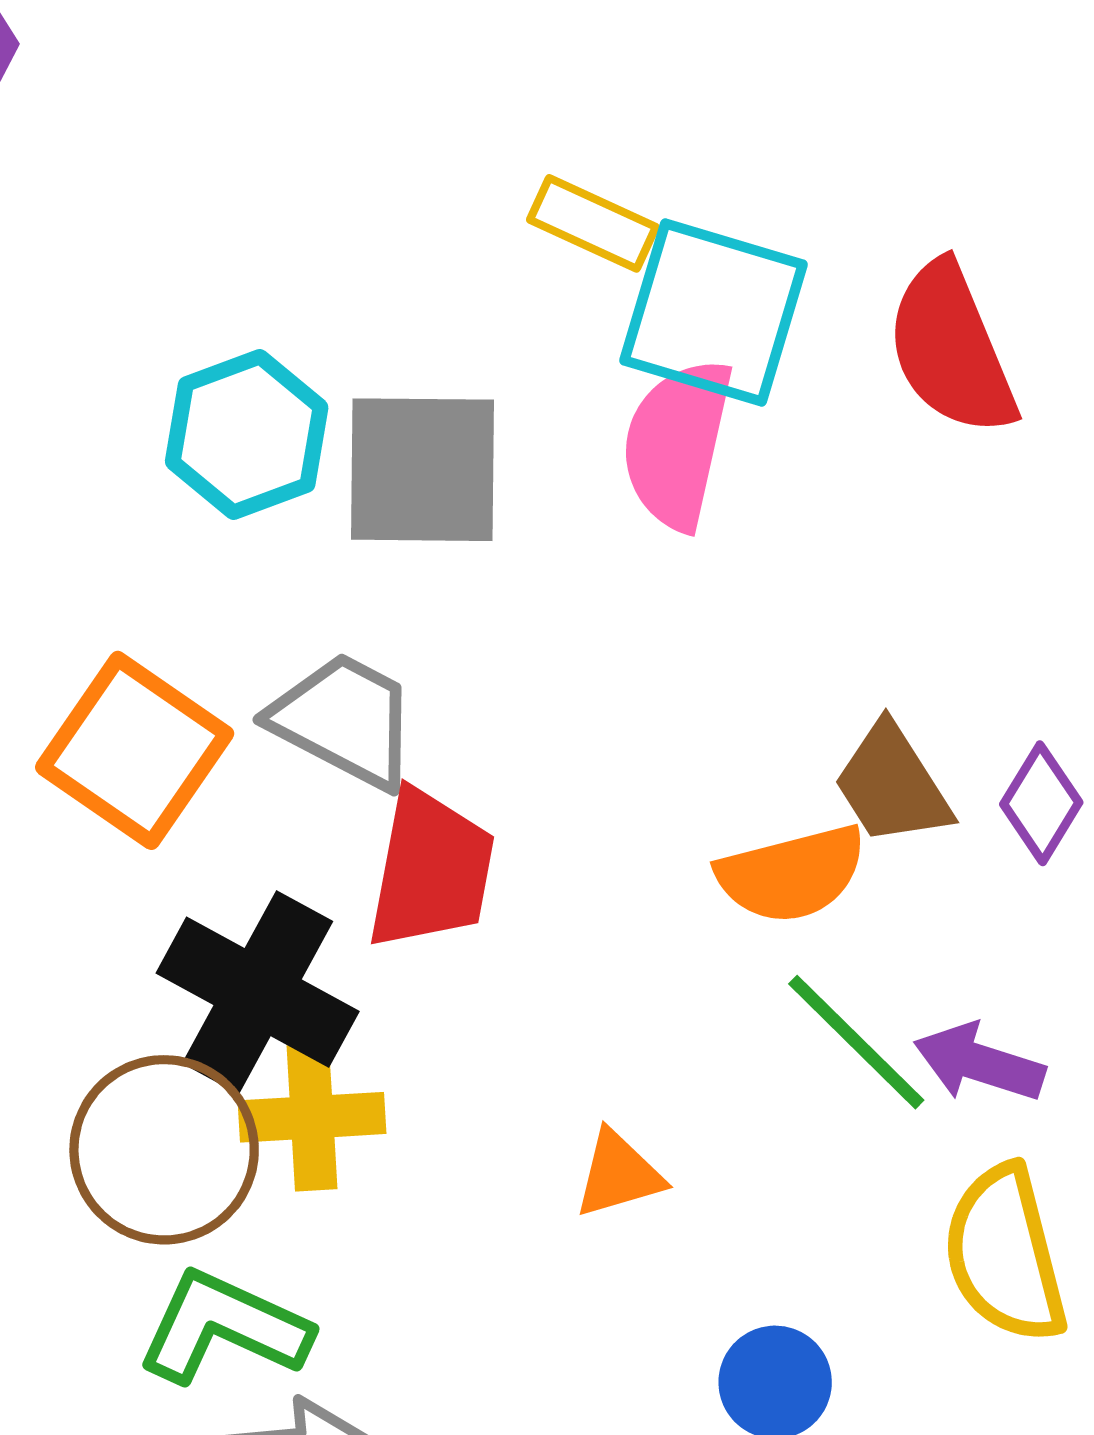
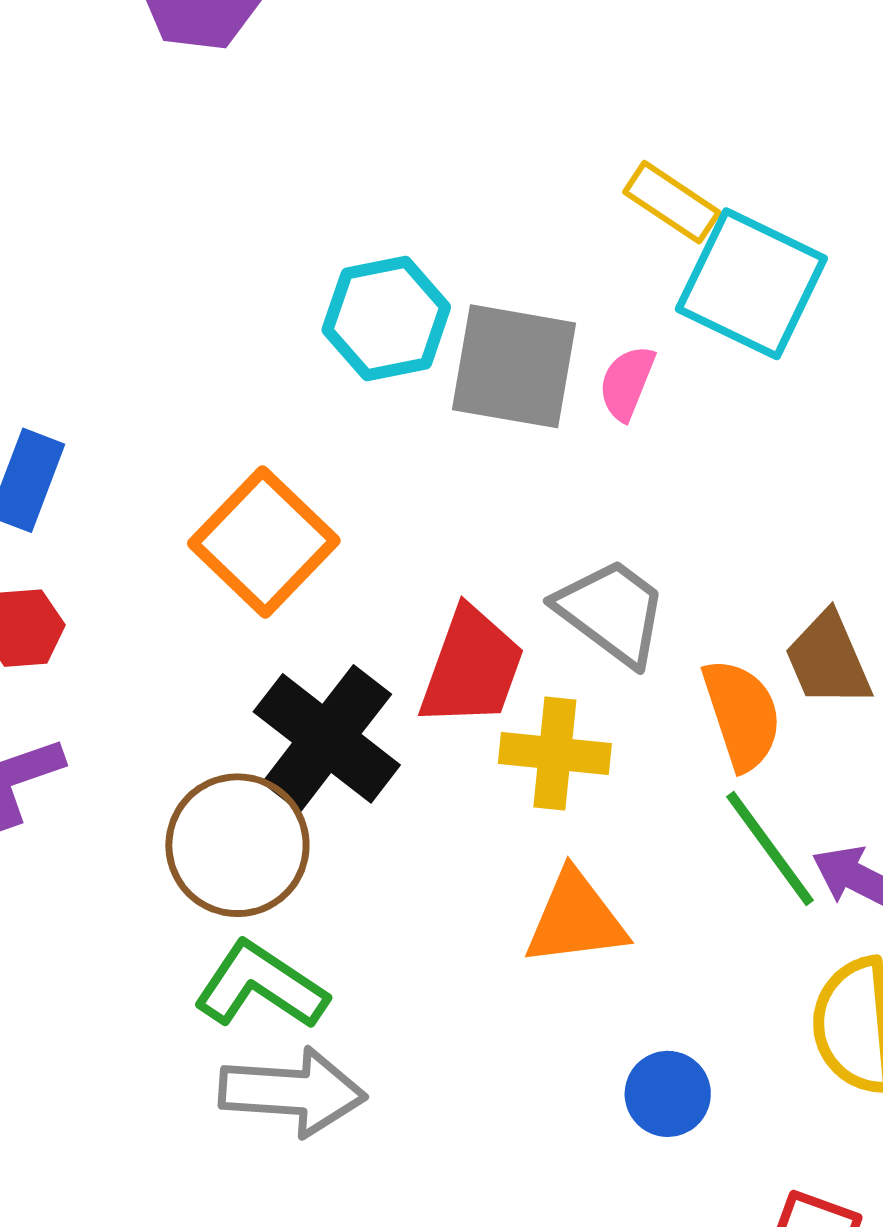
pink semicircle: (677, 444) -> (627, 383), moved, size x0.6
gray trapezoid: (344, 720) -> (612, 612), moved
orange semicircle: (792, 874) -> (742, 714), turned -103
yellow cross: (312, 1117) -> (555, 753), moved
orange triangle: (619, 1174) -> (576, 919), size x1.5

